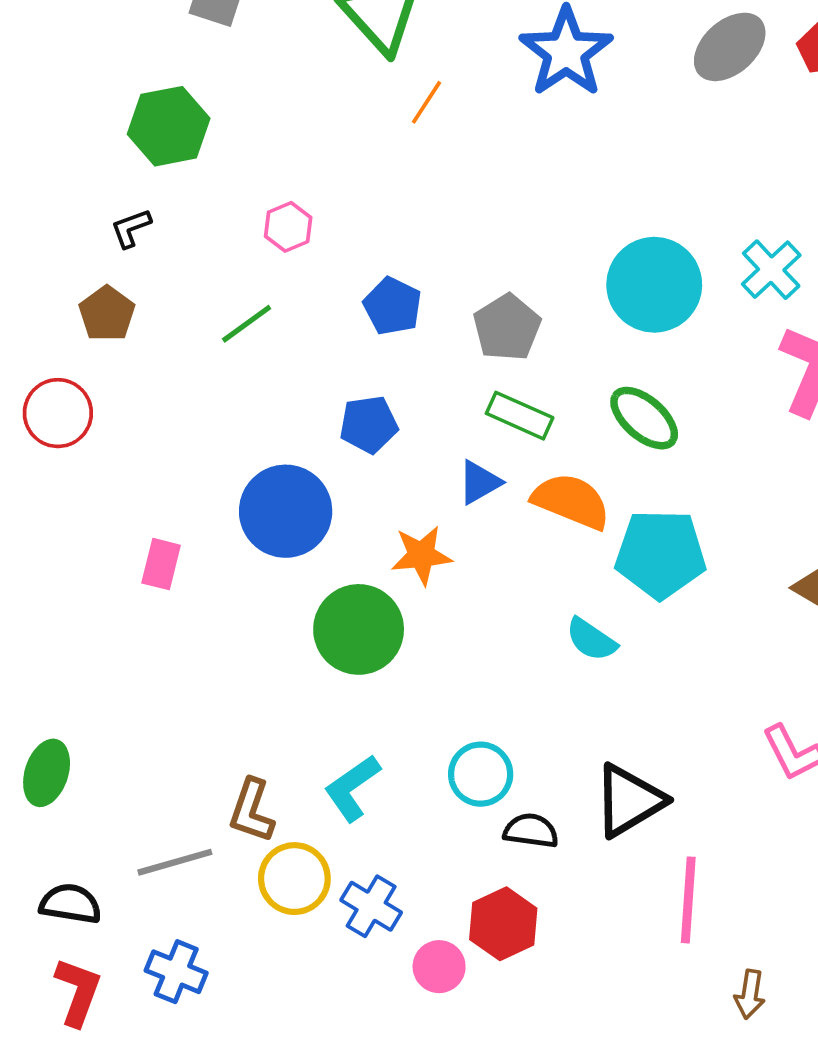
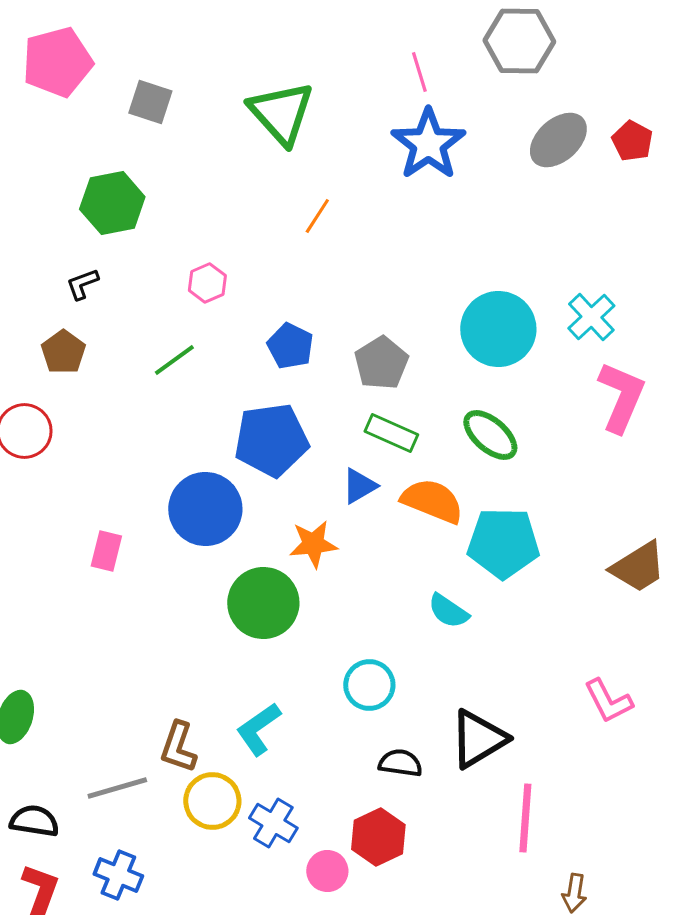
orange line: (427, 102) -> (317, 216), moved
blue pentagon: (369, 424) -> (271, 440), size x1.6
cyan circle: (481, 774) -> (369, 685), moved

